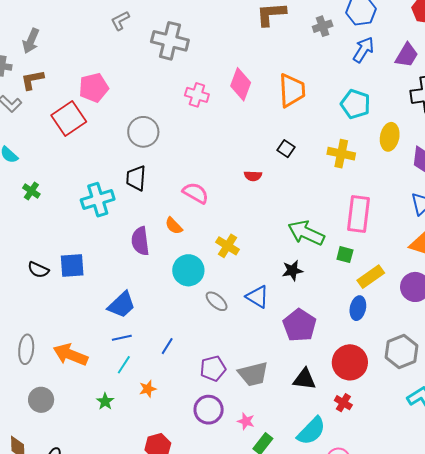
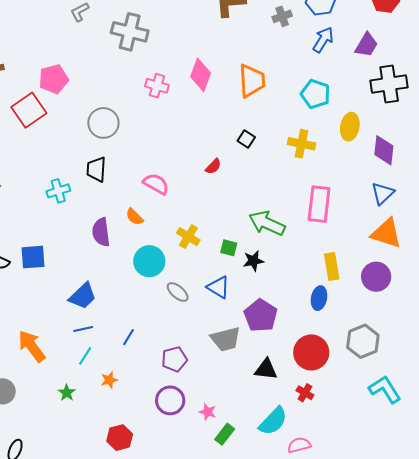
red semicircle: (253, 176) -> (213, 166), turned -48
cyan cross: (98, 200) -> (58, 191), size x0.7
green square: (345, 255) -> (229, 248), moved
yellow rectangle: (371, 277) -> (332, 267), turned -64
orange arrow: (70, 355) -> (32, 346), turned 32
gray trapezoid: (253, 374) -> (226, 339), moved

